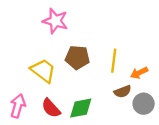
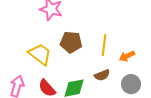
brown semicircle: (123, 92) -> (102, 75), moved

